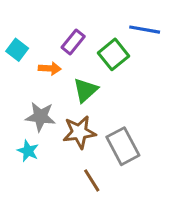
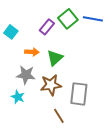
green square: (114, 54) -> (68, 19), moved
orange arrow: (50, 68) -> (32, 52), moved
gray rectangle: (123, 146) -> (79, 94), turned 35

